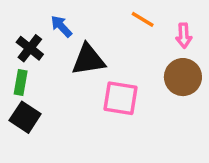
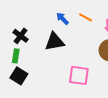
blue arrow: (61, 26) -> (62, 19), moved
pink square: (120, 98) -> (79, 75), moved

